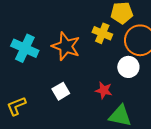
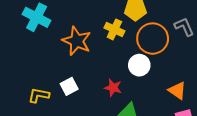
cyan cross: (25, 48) -> (37, 17), moved
yellow L-shape: (16, 106) -> (39, 95), moved, turned 30

